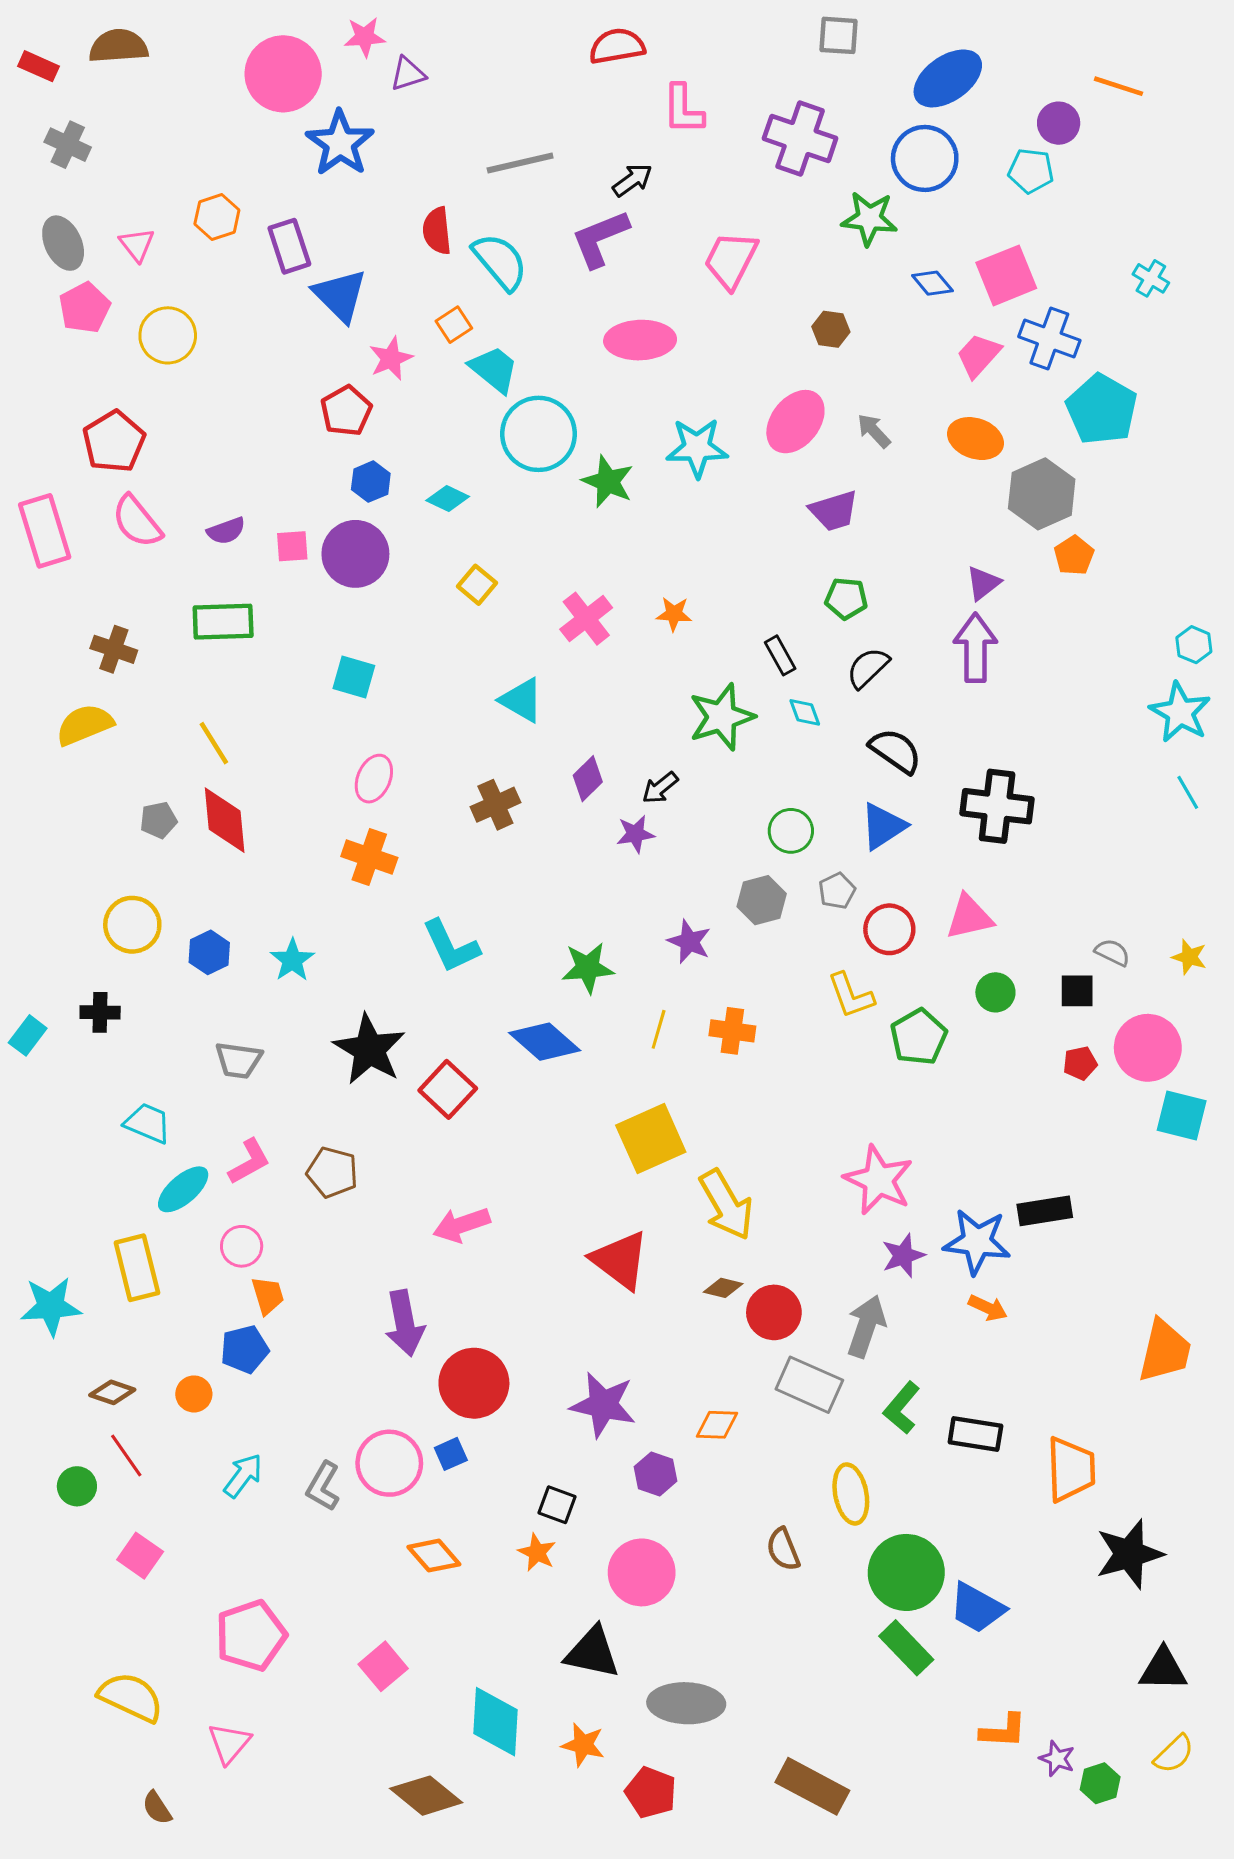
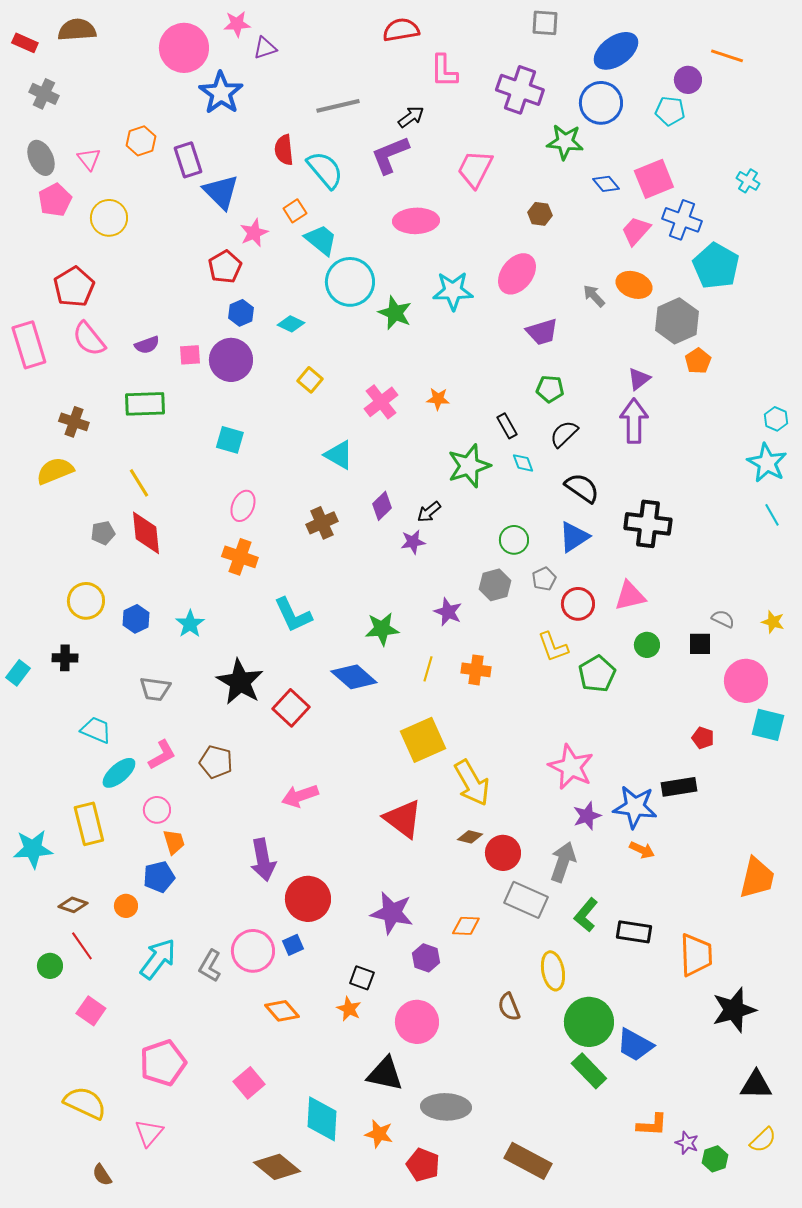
gray arrow: (874, 431) -> (594, 296), moved
red pentagon: (1080, 1063) -> (703, 738), moved, turned 30
cyan arrow: (243, 1476) -> (158, 959), size x1.4

